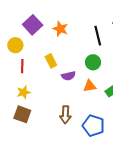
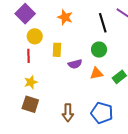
purple square: (33, 25) -> (25, 14), moved
yellow circle: (15, 45) -> (35, 36), moved
yellow rectangle: (51, 61) -> (57, 50), turned 32
brown arrow: (65, 115) -> (68, 113), moved

